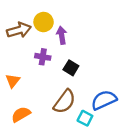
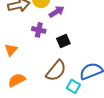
purple arrow: (62, 35) -> (57, 12), turned 63
black square: (71, 68) -> (63, 41), turned 32

